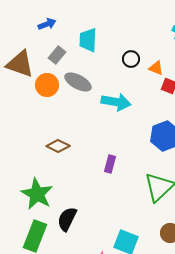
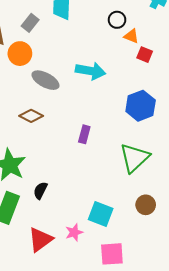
black circle: (131, 59) -> (117, 20), moved
gray ellipse: (78, 82) -> (45, 80), moved
black semicircle: (67, 219) -> (40, 191), size x0.7

